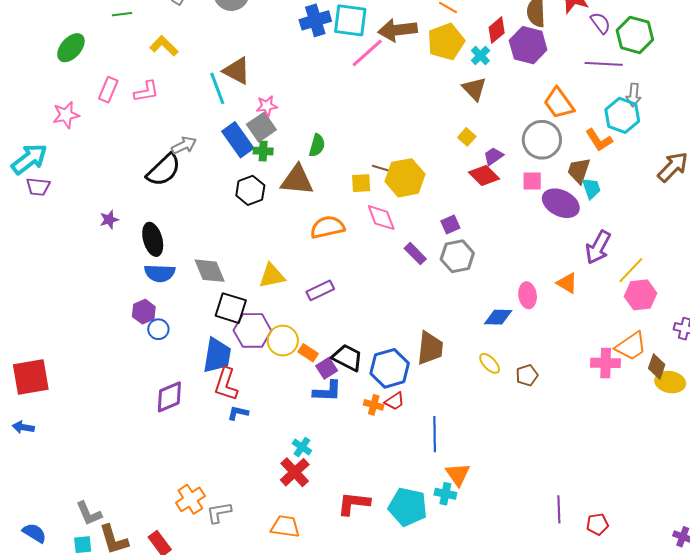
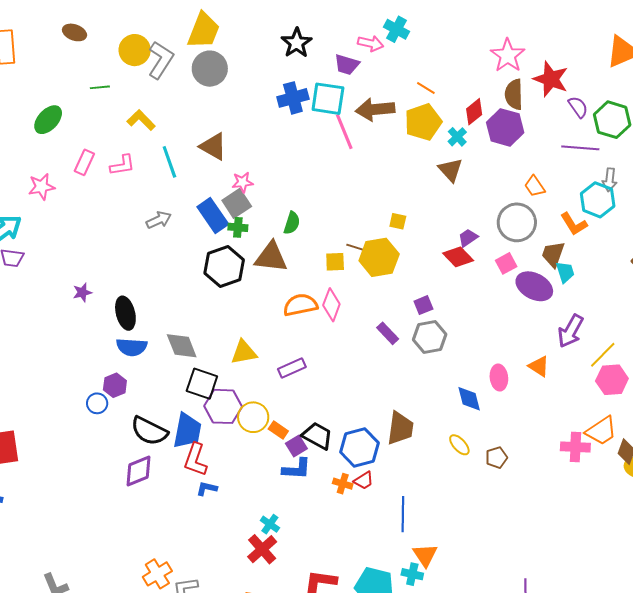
pink line: (367, 53) -> (344, 132), turned -72
cyan line: (217, 88) -> (169, 162), moved
orange trapezoid: (559, 103) -> (535, 186), size x0.7
yellow square: (467, 137) -> (398, 221), moved, turned -30
black semicircle: (164, 170) -> (149, 431), moved, turned 69
pink square: (532, 181) -> (506, 263), turned -30
black hexagon: (250, 190) -> (224, 266), size x1.4
pink diamond: (381, 218) -> (331, 305), moved, turned 40
blue diamond: (498, 317) -> (469, 399), turned 72
blue circle: (158, 329) -> (97, 403), moved

